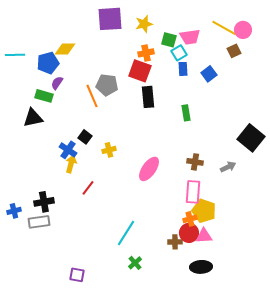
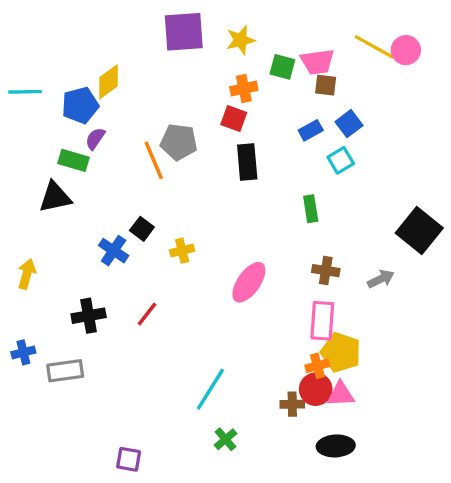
yellow diamond: (65, 49) -> (109, 82), turned -35
brown square: (234, 51) -> (326, 85), moved, turned 32
cyan square: (179, 53) -> (341, 160), moved
blue rectangle: (183, 69) -> (311, 130), moved, turned 64
red square: (140, 71) -> (234, 119), size x0.7
green rectangle: (186, 113) -> (311, 209), moved
yellow arrow: (71, 164) -> (27, 274), moved
black cross: (44, 202) -> (89, 316), moved

